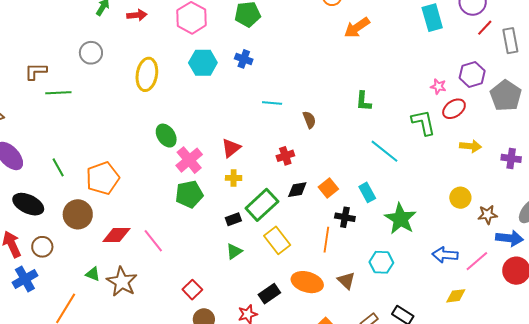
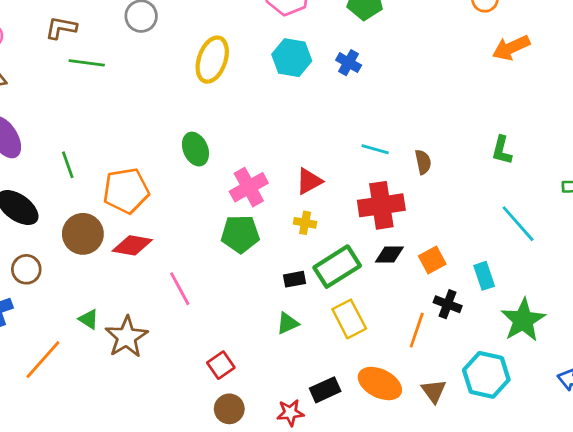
cyan line: (272, 103) -> (375, 149), moved
green ellipse: (166, 136) -> (195, 149), moved
red cross: (285, 156) -> (381, 205), size x1.8
red diamond: (116, 235) -> (132, 245), moved
cyan hexagon: (381, 262) -> (486, 375), size x1.4

